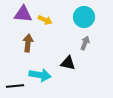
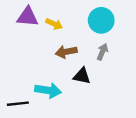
brown arrow: (28, 43) -> (66, 52), moved, turned -108

